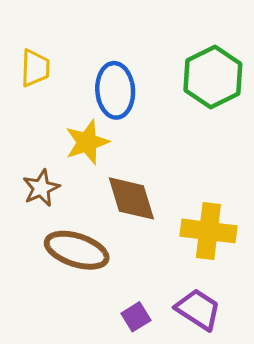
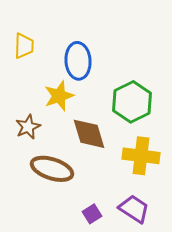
green hexagon: (213, 77) -> (132, 102), moved

